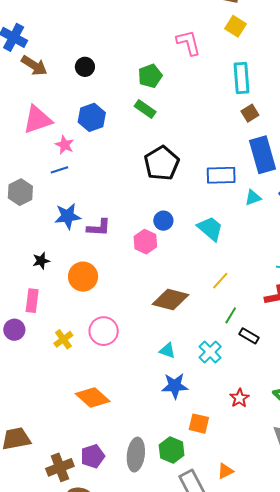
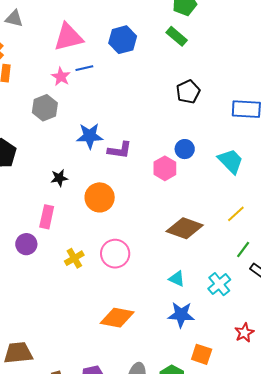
pink star: (65, 145) -> (61, 77), moved
black pentagon: (162, 163) -> (188, 92), size x0.7
blue line: (59, 170) -> (84, 68), moved
orange diamond: (93, 398) -> (117, 318), moved, turned -36

